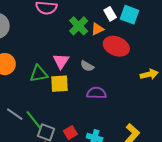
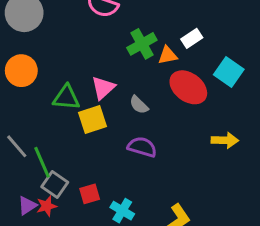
white rectangle: (110, 14) -> (192, 38), turned 72
cyan square: (129, 15) -> (229, 72), moved
yellow square: (60, 84) -> (93, 120), turned -30

